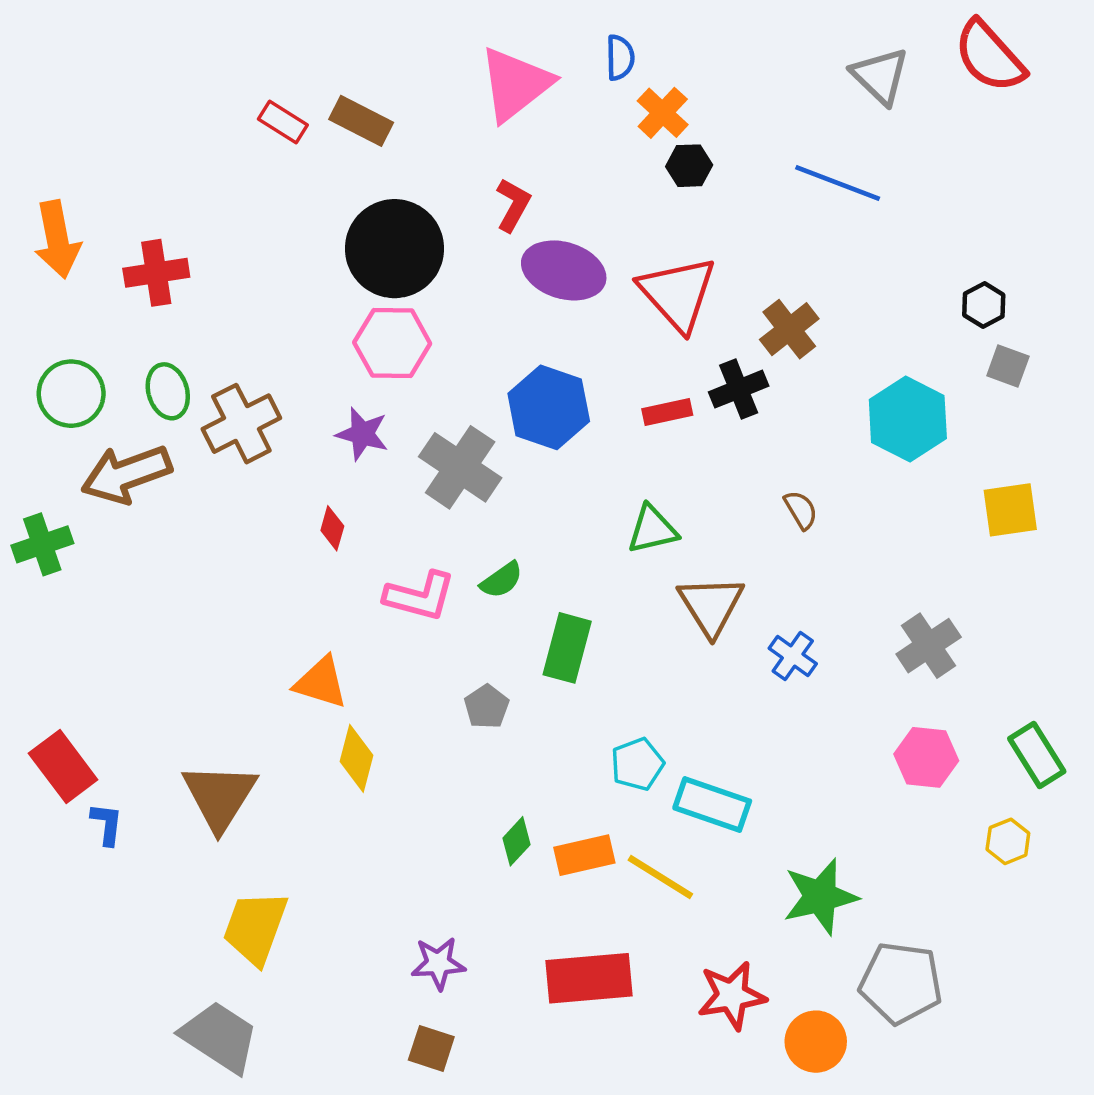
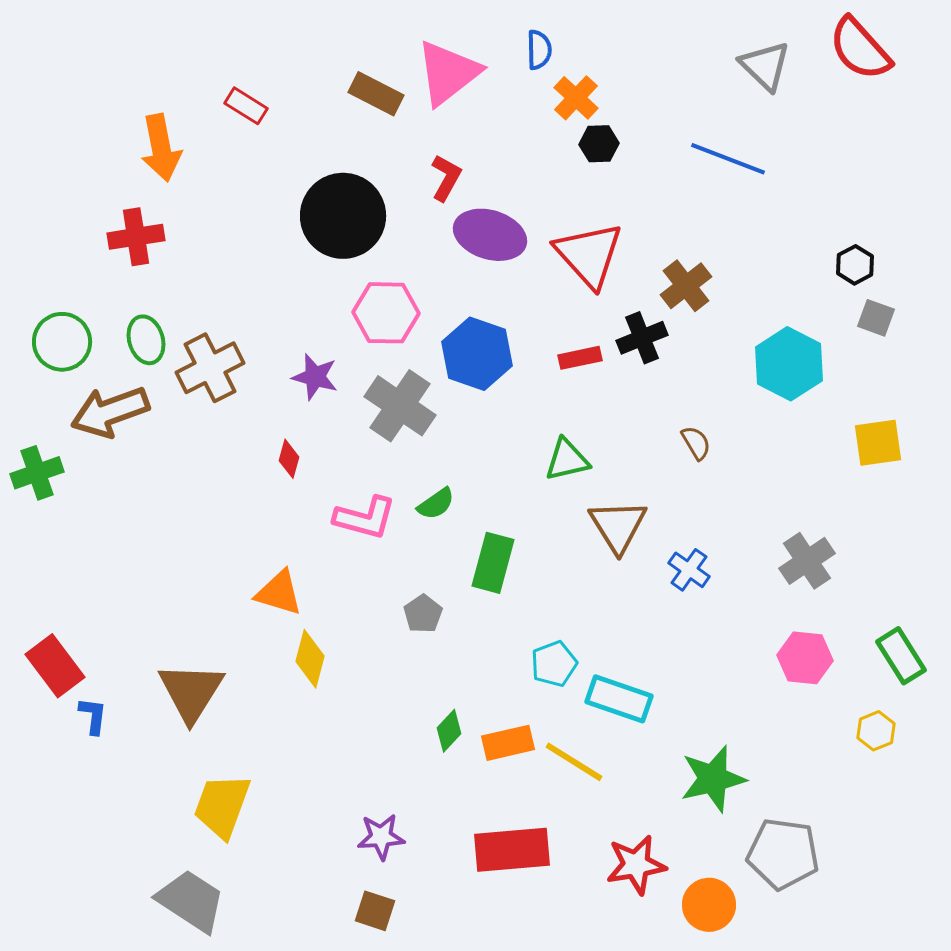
brown rectangle: (361, 121) -> (376, 94), moved
orange arrow: (57, 239) -> (161, 148), moved
pink hexagon: (392, 343) -> (386, 313), moved

